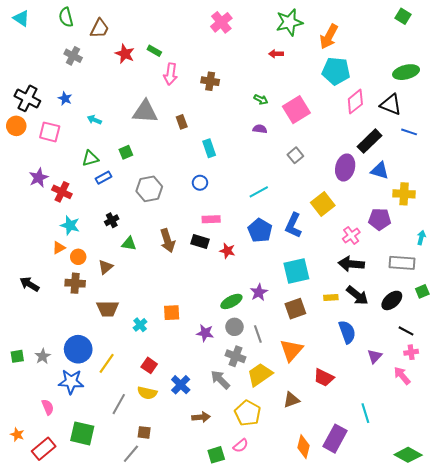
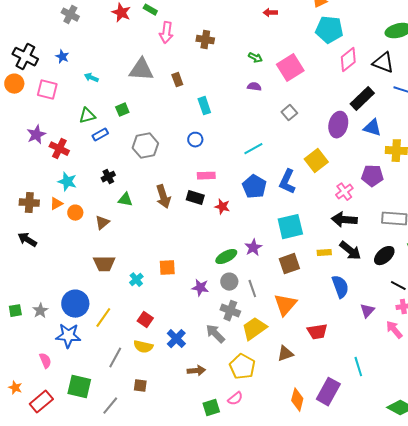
brown cross: (75, 283) -> (29, 203), moved
red trapezoid: (324, 378) -> (317, 332), turned -35
gray line: (131, 454) -> (110, 406), moved

